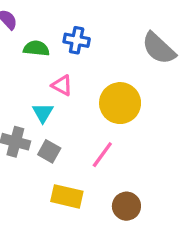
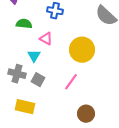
green semicircle: (36, 48) -> (24, 24), moved
yellow rectangle: (67, 196) -> (25, 107), moved

